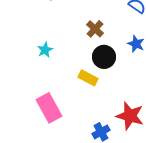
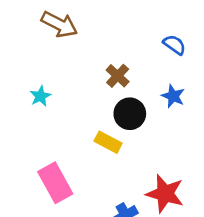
cyan star: (45, 50) -> (40, 96), moved

